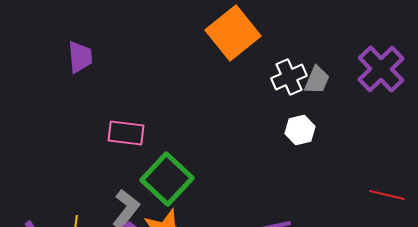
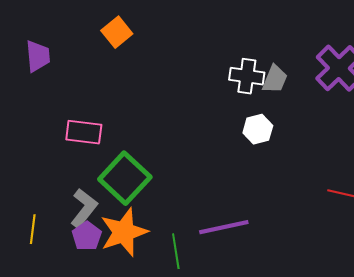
orange square: (233, 33) -> (117, 32), moved, size x0.6
white cross: (289, 77) -> (247, 76), turned 32

